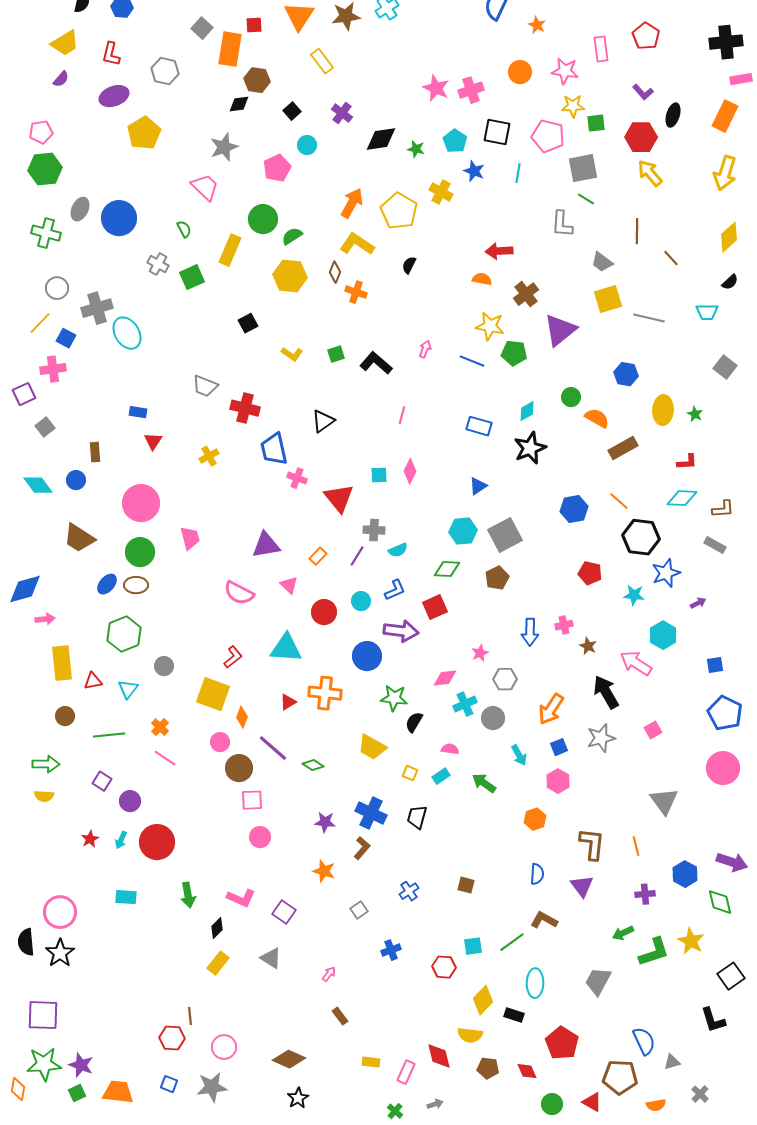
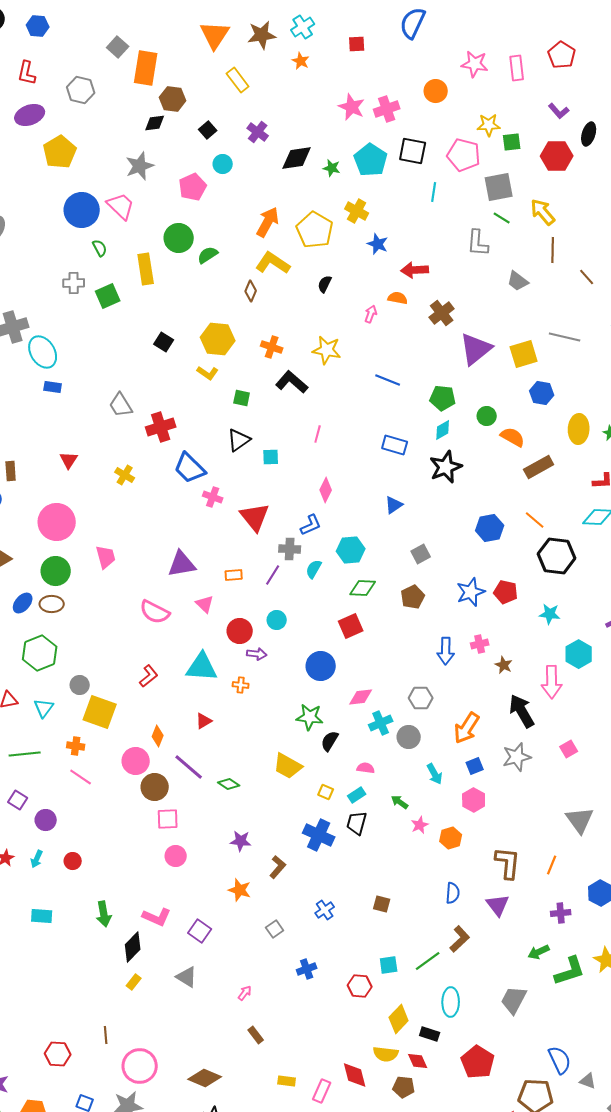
red square: (254, 25) -> (357, 44), moved
orange star: (537, 25) -> (301, 61), moved
pink star: (565, 71) -> (475, 64), moved
cyan pentagon: (455, 141) -> (371, 160), size x1.4
blue star: (474, 171) -> (378, 244), moved
yellow arrow: (650, 173) -> (543, 212), moved
blue circle: (119, 218) -> (82, 210), moved
yellow rectangle: (230, 250) -> (146, 269), turned -32
gray cross: (158, 264) -> (74, 283), turned -30
yellow hexagon: (290, 276) -> (218, 339), moved
orange cross: (356, 292) -> (272, 347), moved
yellow square: (608, 299) -> (524, 354), moved
black square: (248, 323) -> (164, 342), turned -30
yellow star: (490, 326) -> (327, 350), moved
pink arrow: (425, 349) -> (371, 314), moved
green pentagon: (514, 353) -> (443, 398), moved
green square: (336, 354) -> (242, 398), moved, turned 30
gray trapezoid: (205, 386) -> (121, 405), turned 36
red cross: (245, 408) -> (161, 427), turned -32
blue rectangle: (138, 412) -> (53, 387), moved
blue trapezoid: (274, 449) -> (190, 468), turned -32
yellow cross: (209, 456) -> (125, 475), turned -30
cyan square: (379, 475) -> (271, 457), moved
cyan hexagon: (463, 531) -> (351, 550), moved
gray square: (505, 535) -> (421, 554), size x0.6
cyan semicircle: (398, 550) -> (314, 569), turned 144
orange rectangle: (318, 556) -> (234, 575), turned 42
blue star: (666, 573) -> (471, 592), moved
blue L-shape: (395, 590) -> (311, 525), moved
purple arrow: (401, 631) -> (257, 654), moved, size x0.6
pink star: (480, 653) -> (420, 825), moved
blue circle: (367, 656) -> (321, 666), moved
pink arrow: (636, 663) -> (552, 682), turned -124
orange cross: (325, 693) -> (241, 685), moved, size x0.5
yellow square: (213, 694) -> (100, 712), moved
orange cross: (160, 727) -> (76, 746), turned -36
pink circle: (220, 742) -> (136, 761), size x1.4
green arrow: (484, 783) -> (400, 802), size x0.7
blue cross: (371, 813) -> (319, 835), moved
black trapezoid: (417, 817) -> (357, 823), moved
red circle: (157, 842) -> (73, 861), size x0.5
orange line: (636, 846) -> (552, 865), turned 36
brown L-shape: (544, 920) -> (460, 939), turned 108
black diamond: (217, 928) -> (133, 947), size x1.4
yellow rectangle: (218, 963) -> (134, 982), size x0.7
red hexagon: (172, 1038) -> (58, 1054), moved
pink circle: (224, 1047) -> (140, 1066), size x1.4
gray triangle: (672, 1062) -> (588, 1081), turned 36
red diamond: (527, 1071) -> (418, 1061), moved

